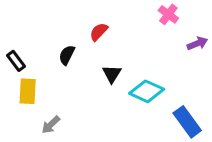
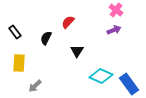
purple arrow: (197, 43) -> (114, 30), moved
black rectangle: (16, 61) -> (15, 32), moved
cyan diamond: (147, 91) -> (101, 76), moved

